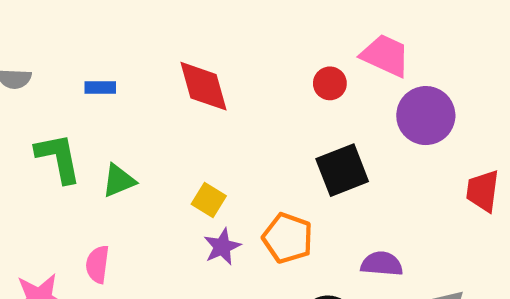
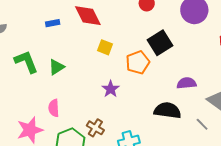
blue rectangle: (100, 88) -> (53, 23), moved
yellow square: (209, 200) -> (105, 47), moved
orange pentagon: (288, 238) -> (138, 62), moved, turned -30

